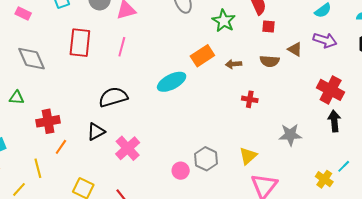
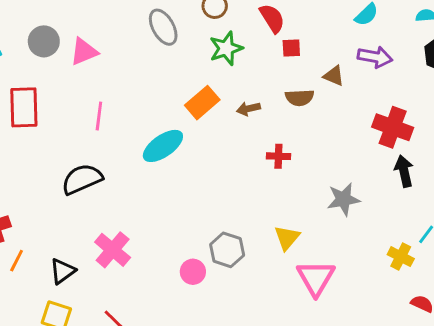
green star: (224, 21) -> (226, 48), turned 30
pink line: (122, 47) -> (99, 116), moved
black triangle: (96, 132) -> (62, 271), moved

